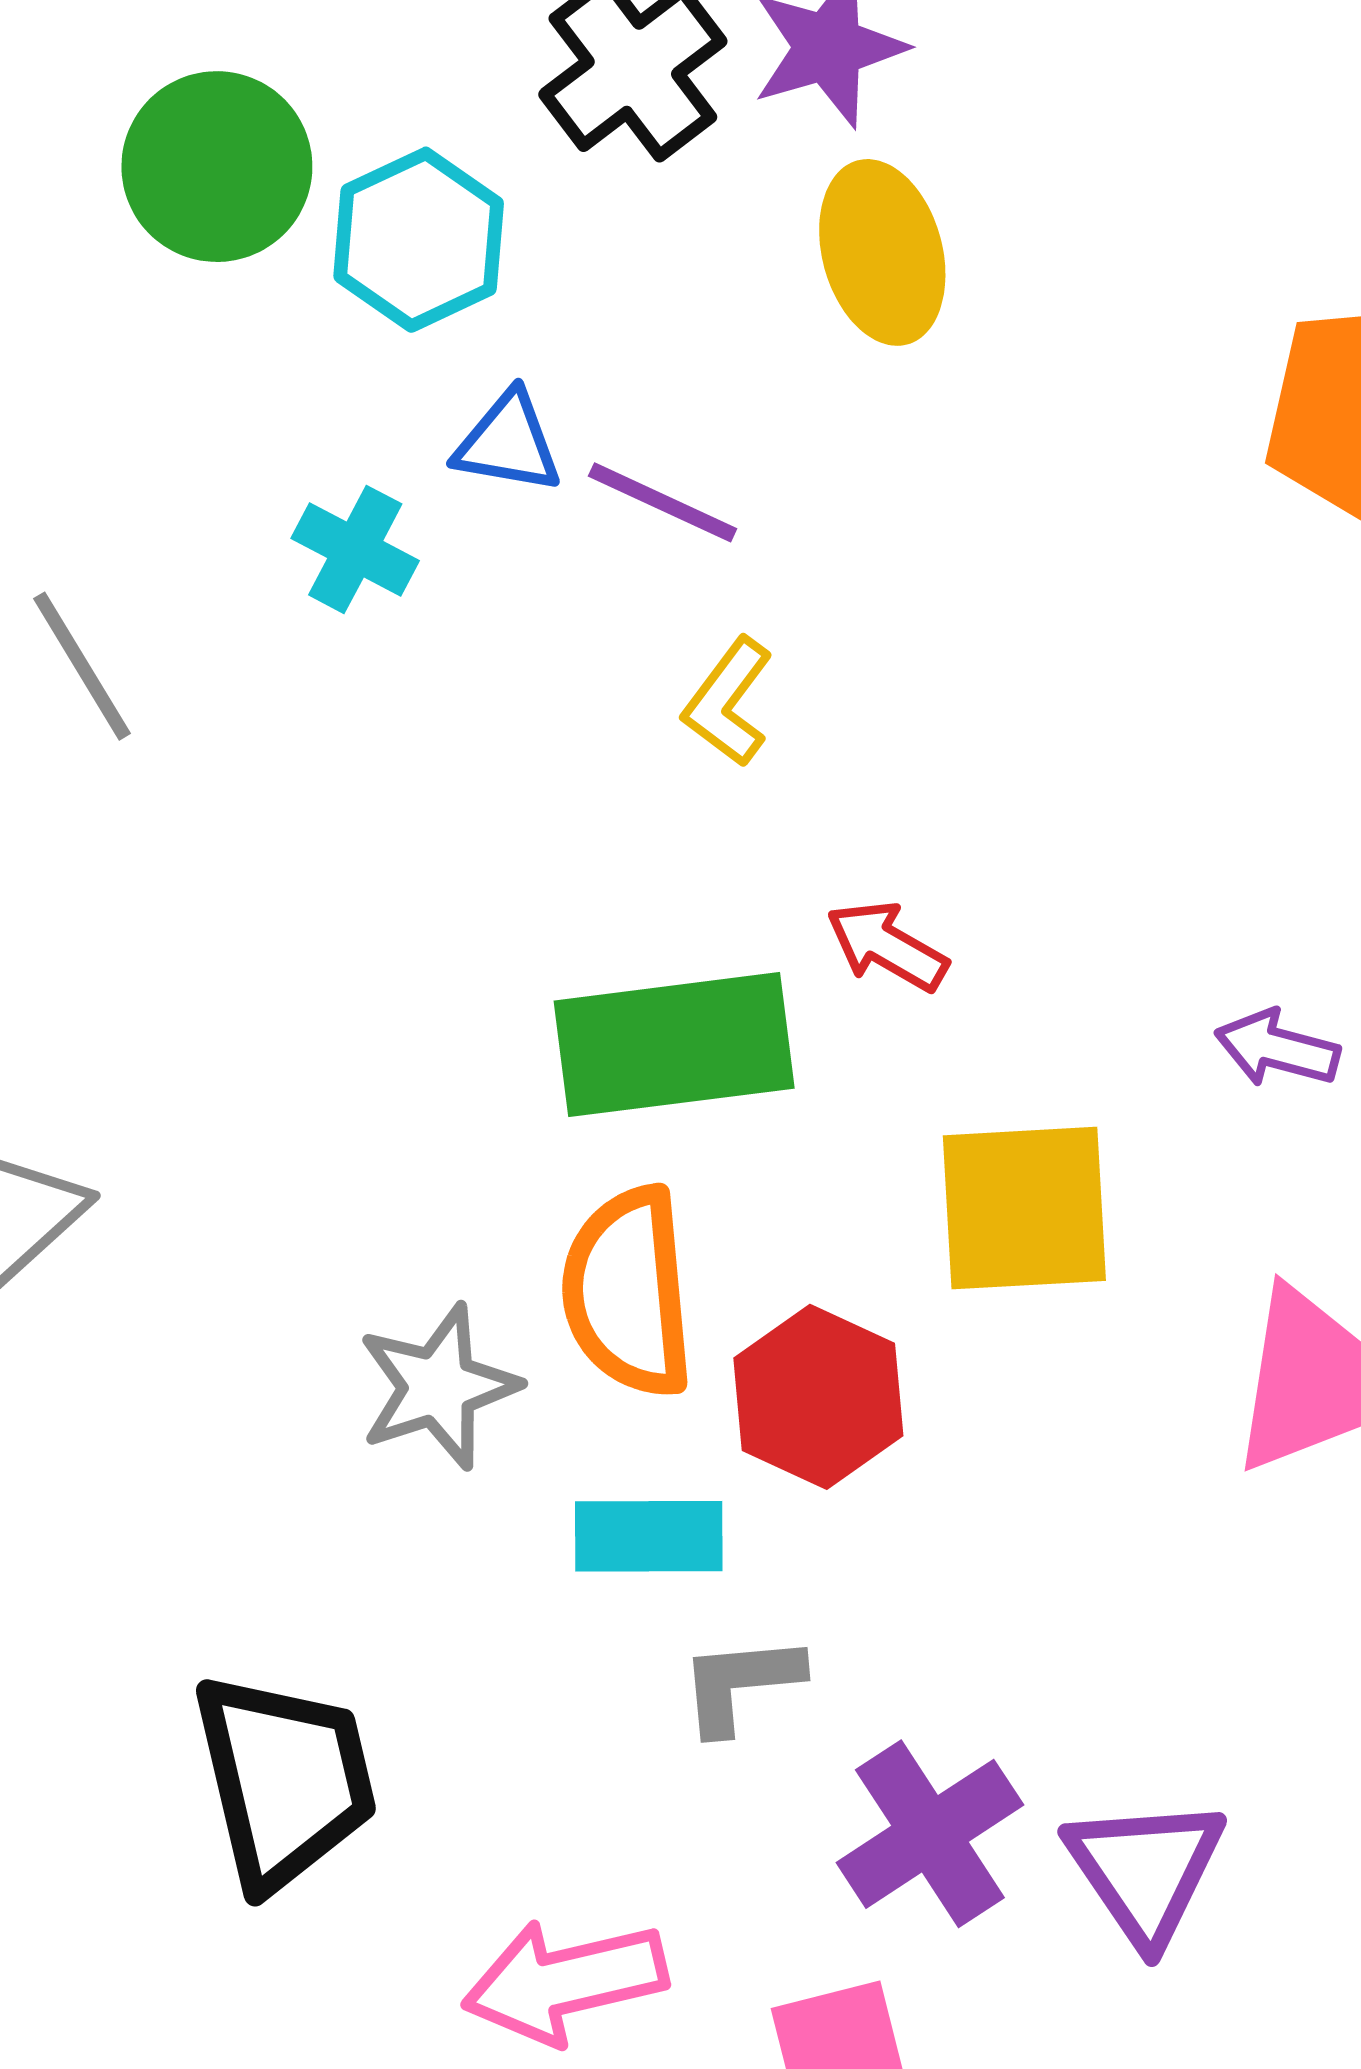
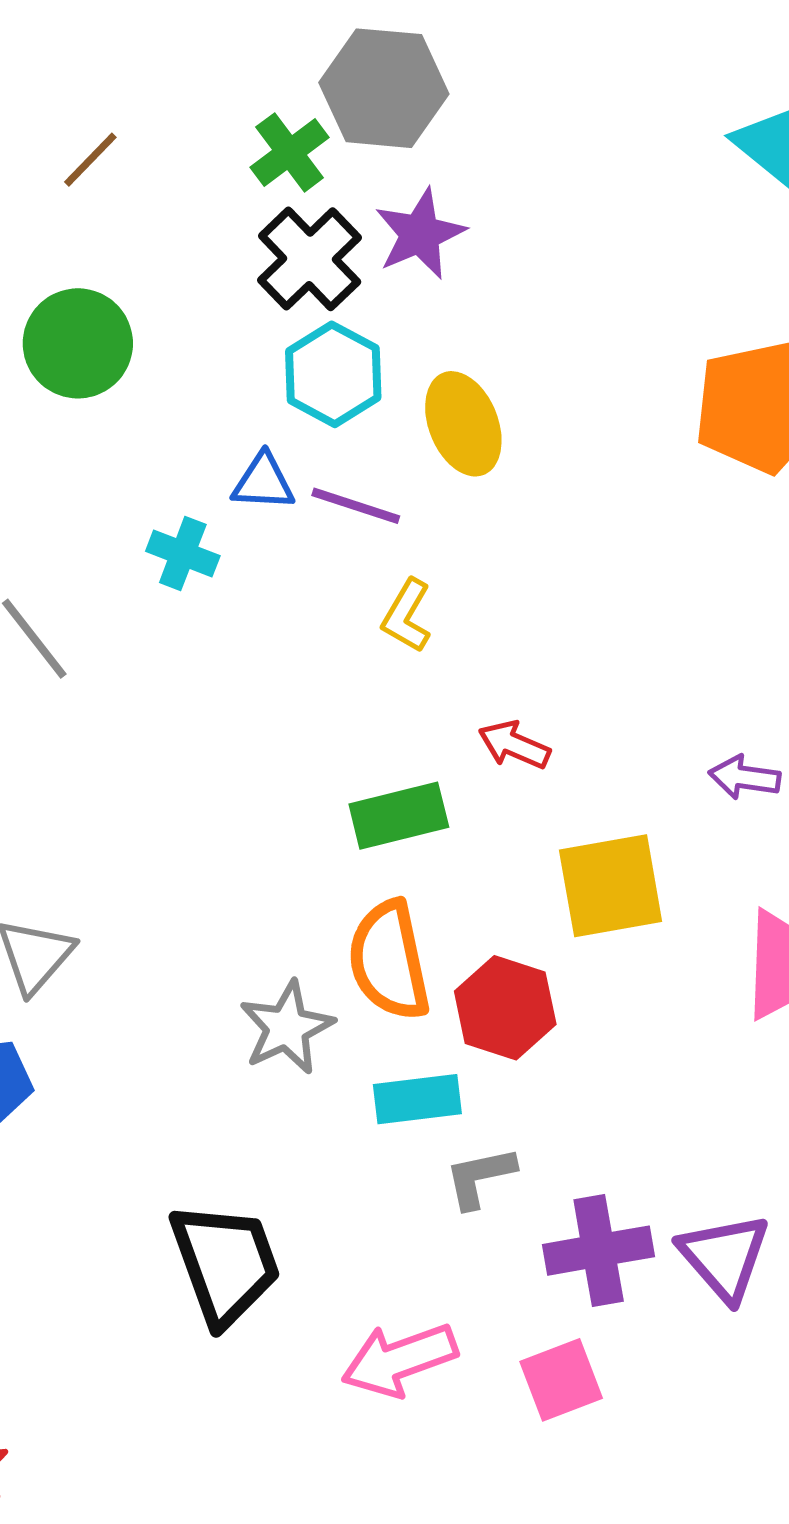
cyan hexagon: (419, 240) -> (333, 374), moved
yellow ellipse: (882, 252) -> (463, 424), moved
green rectangle: (674, 1045) -> (399, 816), size x0.7
purple cross: (930, 1834) -> (599, 1251), turned 30

